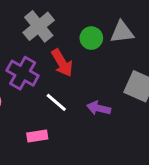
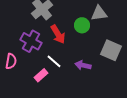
green circle: (91, 38) -> (82, 25), moved
pink rectangle: (37, 136) -> (41, 75), moved, turned -32

